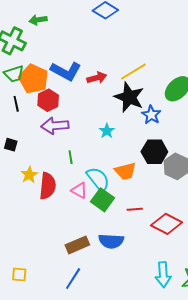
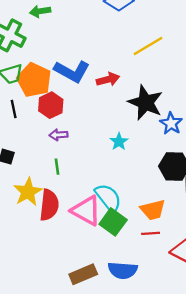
yellow line: (133, 72) -> (148, 46), moved
purple arrow: (55, 126) -> (58, 135), size x0.6
green line: (71, 157) -> (57, 167), moved
orange trapezoid: (125, 171) -> (153, 210), moved
yellow star: (29, 175) -> (28, 192), size x1.4
pink triangle: (79, 190) -> (86, 211), size x1.6

